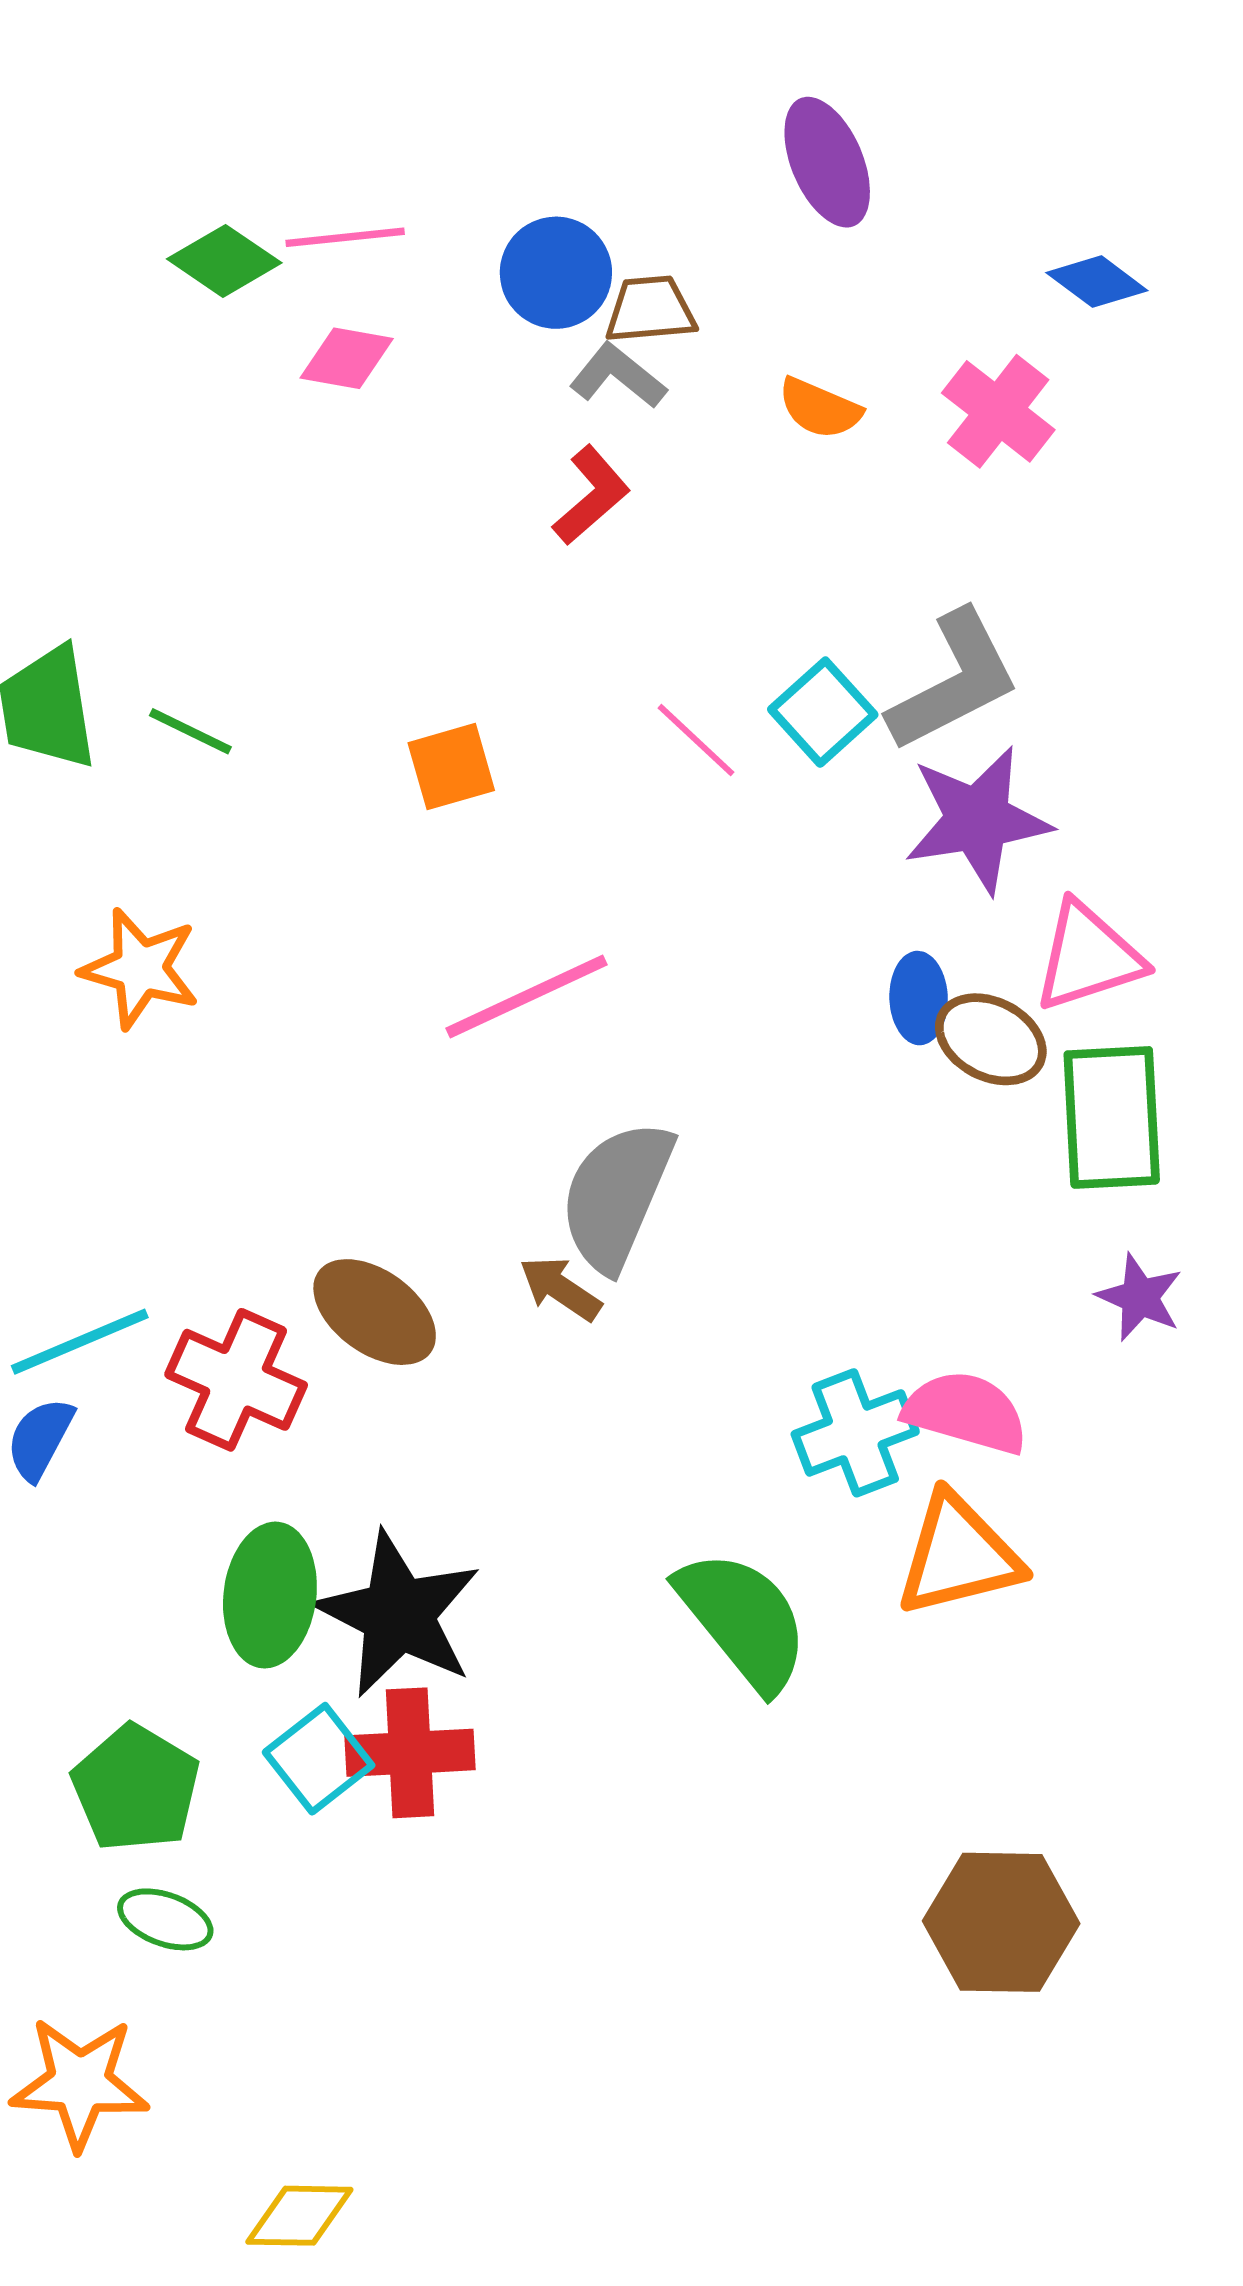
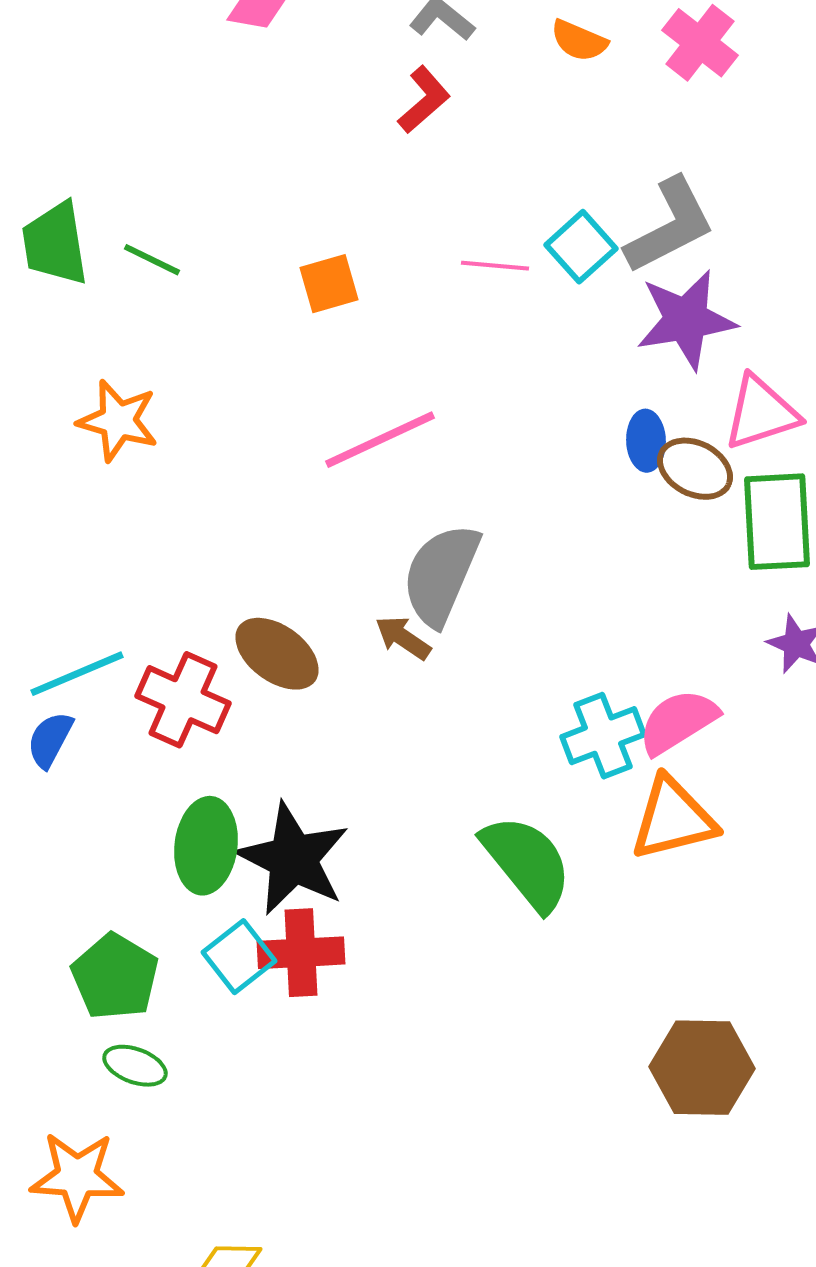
pink line: (696, 740) -> (495, 266), turned -38
pink semicircle: (966, 1412) -> (678, 722), turned -48

